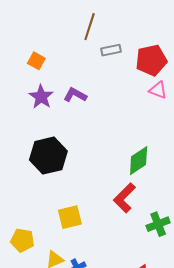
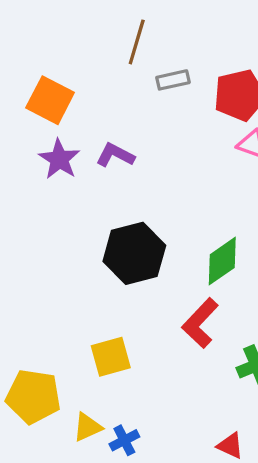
orange square: (36, 61) -> (50, 100), size x1.6
black hexagon: (48, 156) -> (134, 253), moved
yellow pentagon: (22, 240) -> (33, 396), size x1.4

